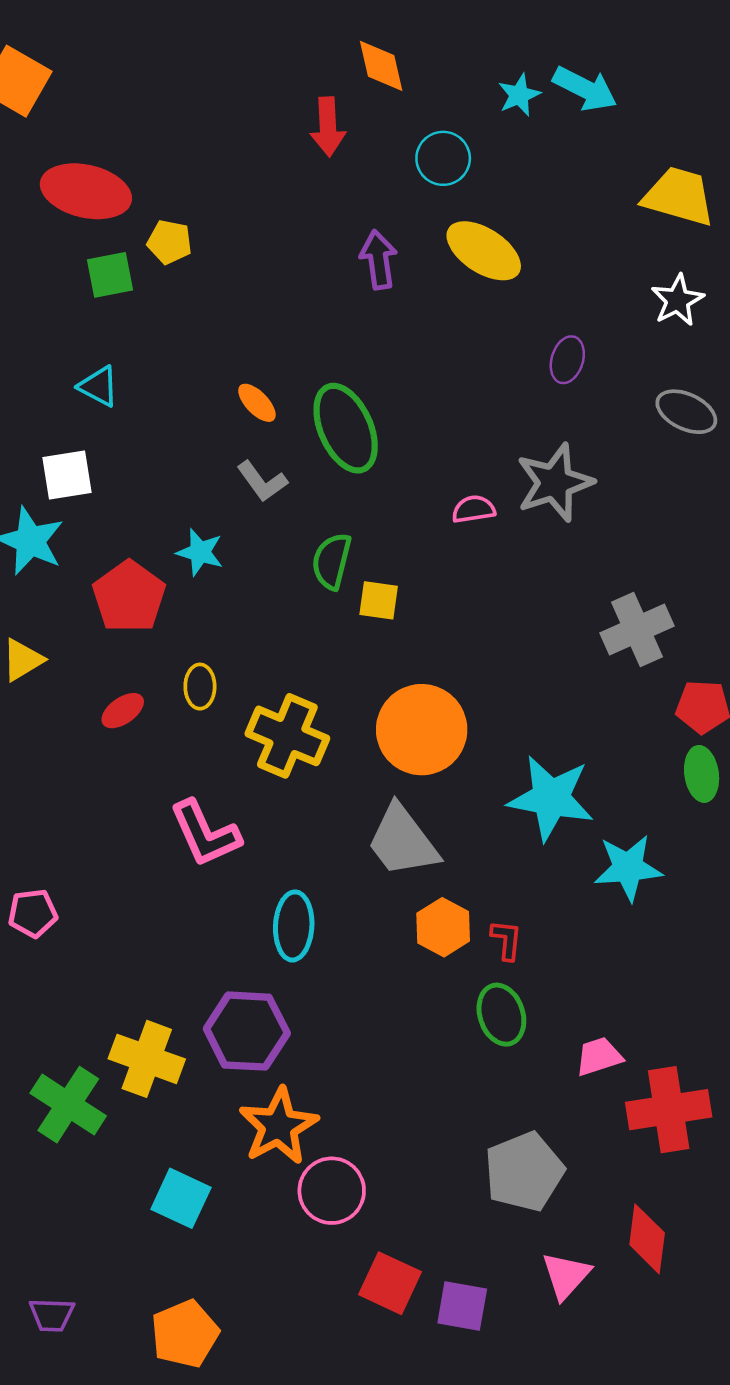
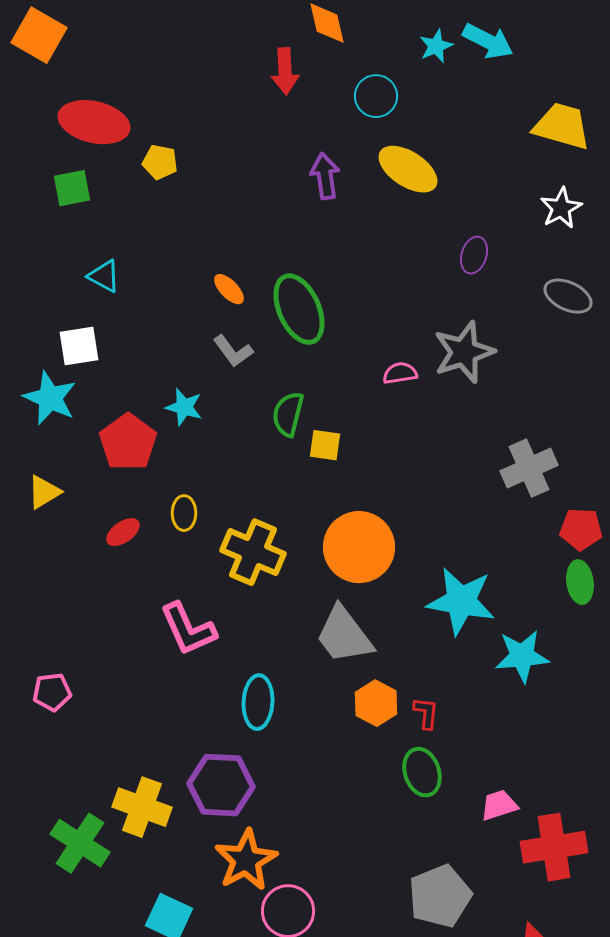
green square: (110, 275) -> (72, 188), moved

